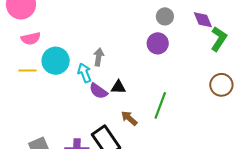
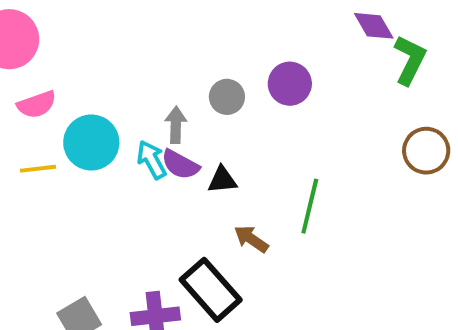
gray circle: (165, 16) -> (227, 97), moved
purple semicircle: (98, 91) -> (180, 165), moved

